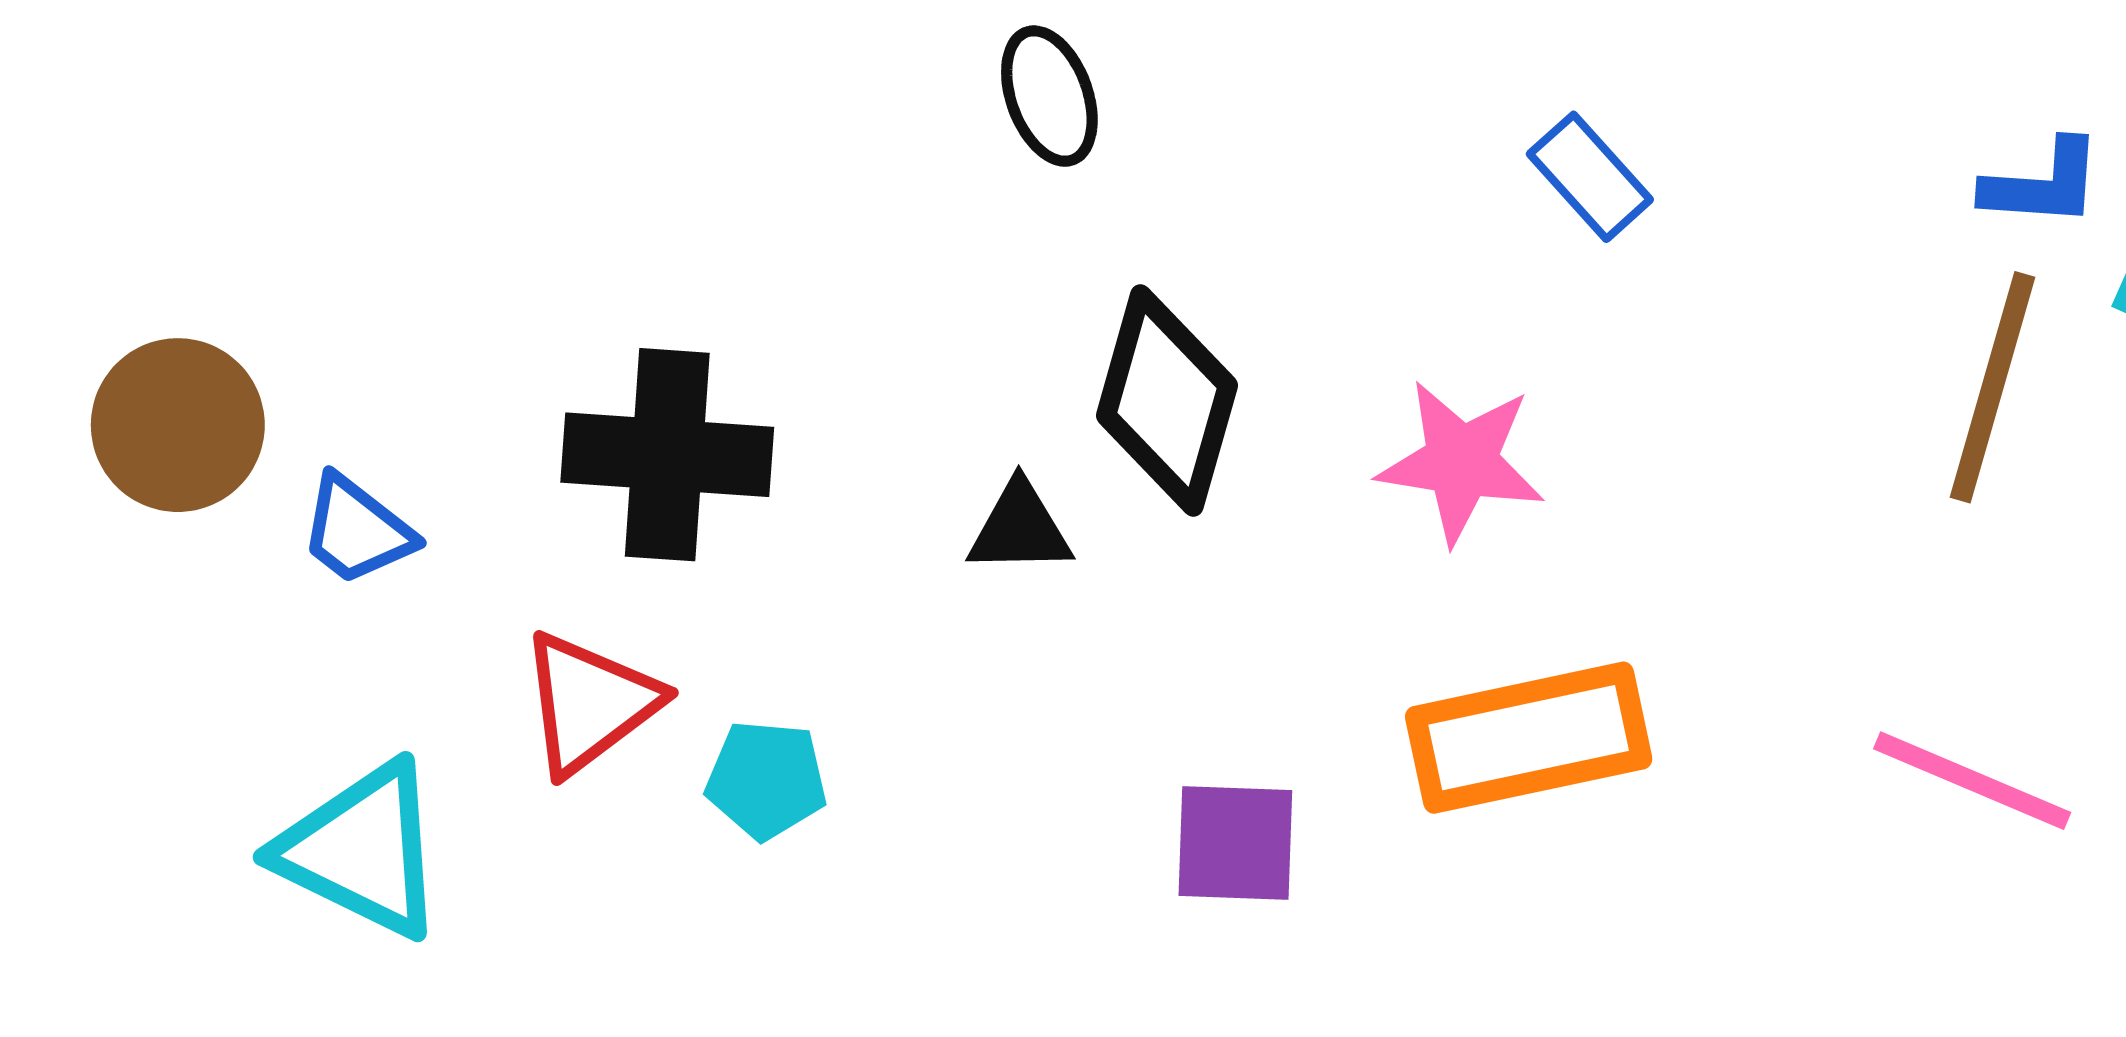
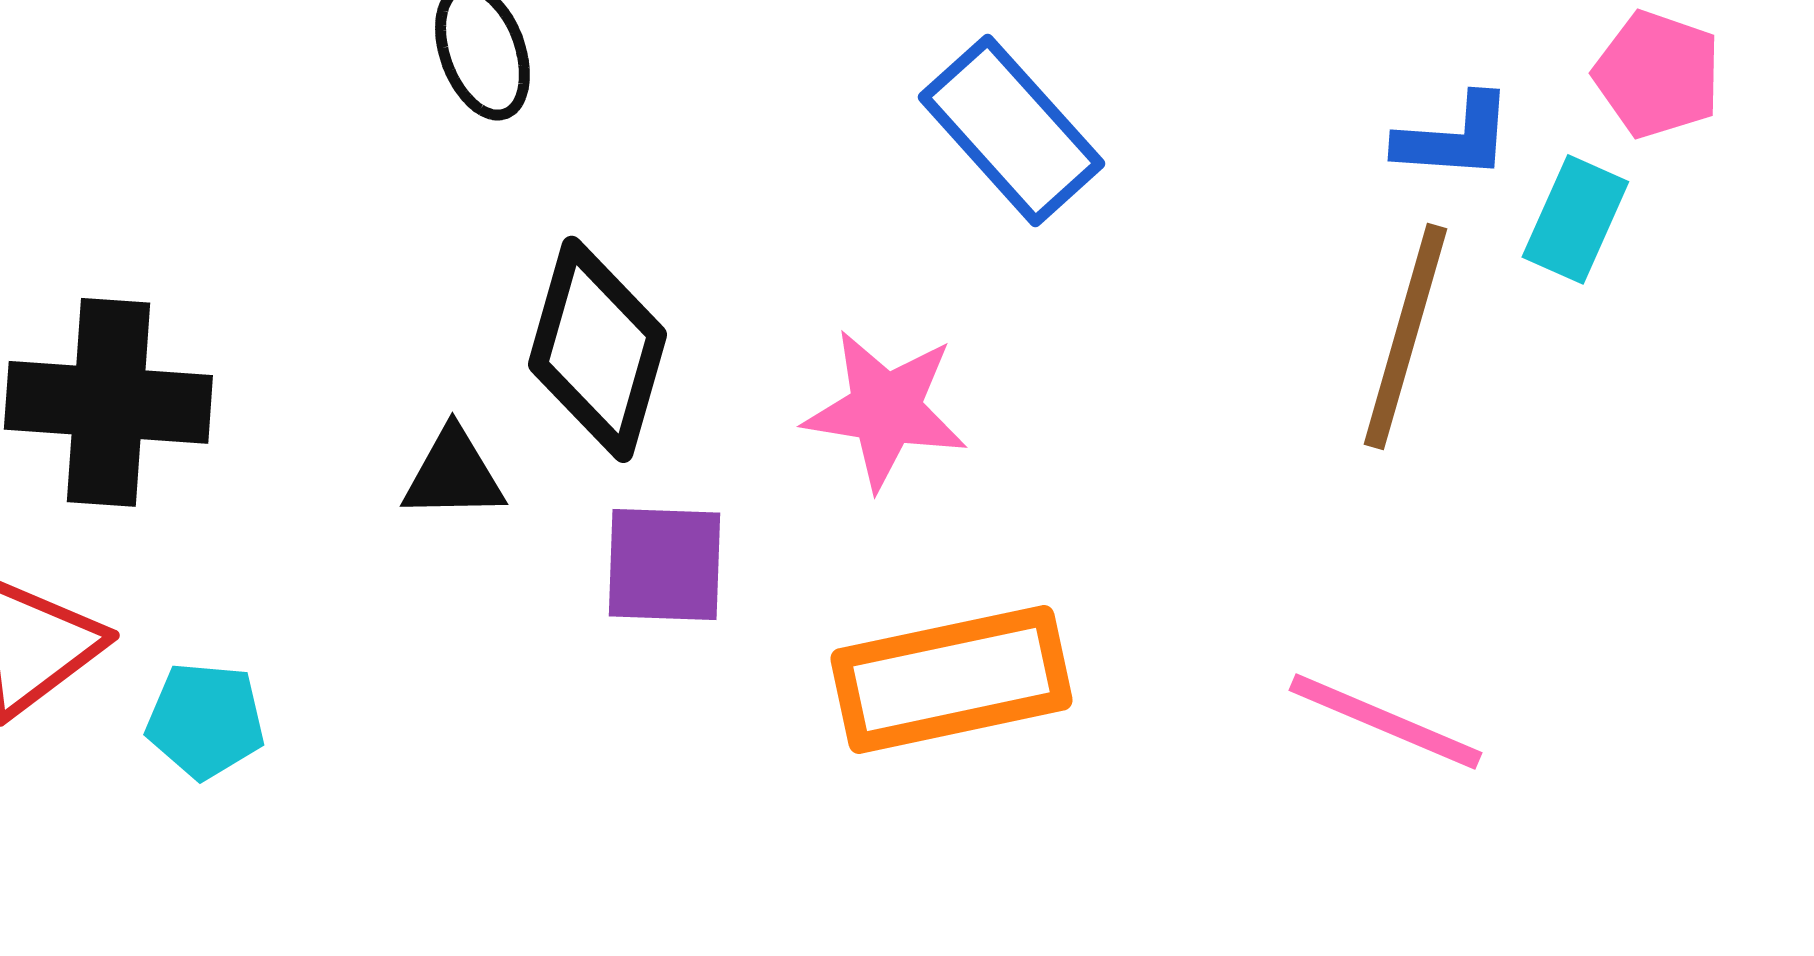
blue rectangle: (1590, 177) -> (1011, 130), size x1.5
purple square: (1235, 843) -> (664, 564), moved

